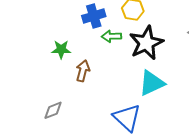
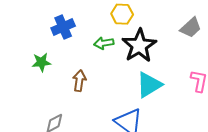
blue cross: (94, 16) -> (63, 27), moved
green star: (61, 49) -> (41, 62), moved

